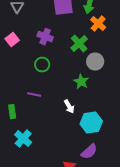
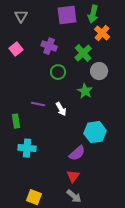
green circle: (42, 65) -> (58, 72), moved
white arrow: (69, 107) -> (61, 109), moved
cyan cross: (23, 139) -> (27, 148), turned -36
purple semicircle: (89, 152) -> (77, 153), moved

